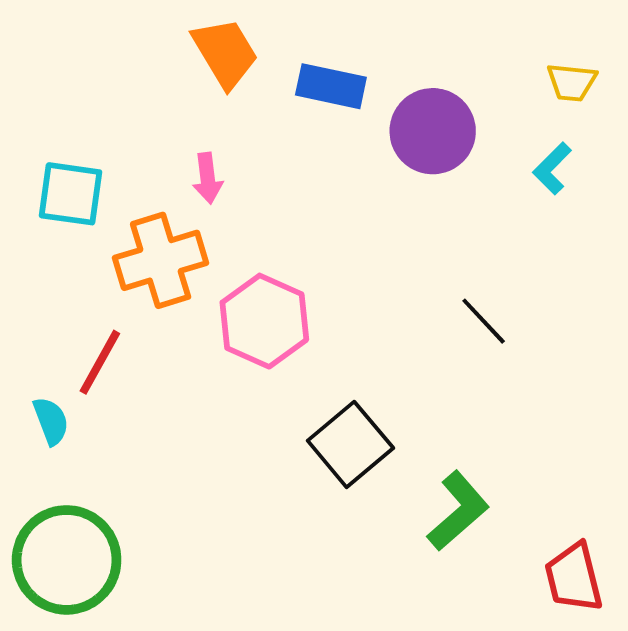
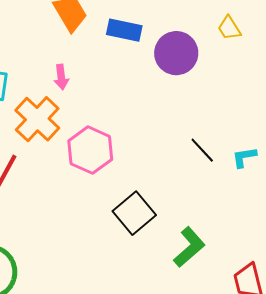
yellow trapezoid: (572, 82) -> (229, 28), moved, turned 52
cyan L-shape: (552, 168) -> (244, 157), moved, turned 36
orange cross: (161, 260) -> (37, 119), turned -30

